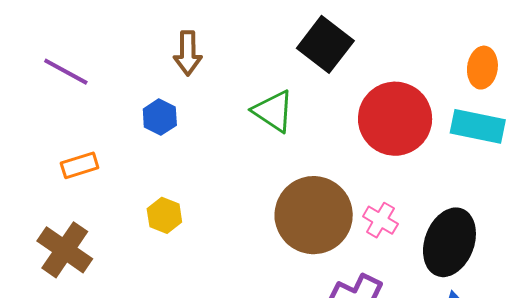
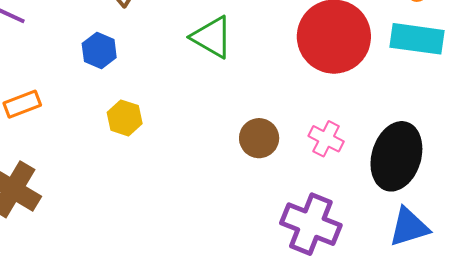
yellow hexagon: (164, 215) -> (125, 118), moved
brown circle: (314, 215) -> (259, 138), size x0.5

